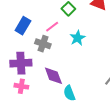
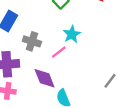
pink line: (52, 27) -> (59, 52), moved

